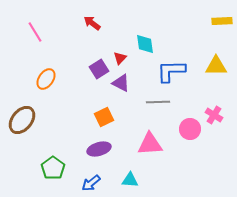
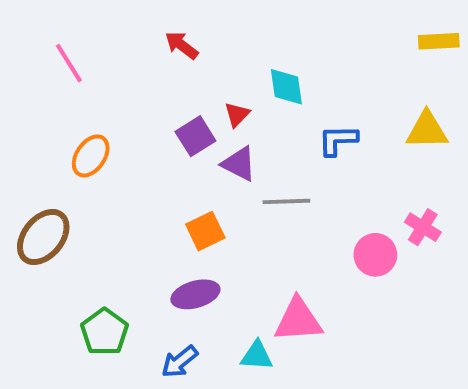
blue L-shape: (171, 71) -> (338, 140), size x0.7
gray line: (158, 102) -> (286, 201), moved
pink triangle: (150, 144) -> (298, 320), moved

